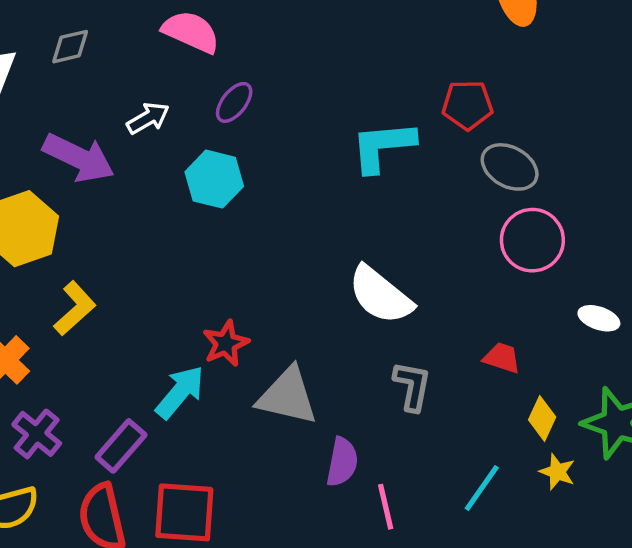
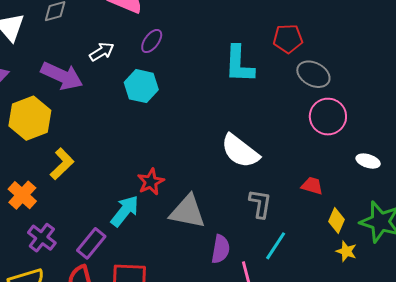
cyan L-shape: (383, 146) -> (239, 64), turned -81
cyan line: (482, 488) -> (276, 246), moved

